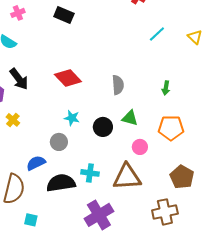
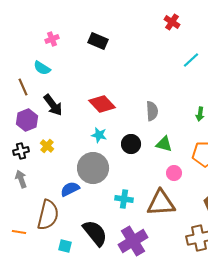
cyan star: (72, 118) -> (99, 135), moved
black circle: (103, 127) -> (131, 144), moved
gray circle: (59, 142) -> (93, 168), size x1.8
black semicircle: (61, 183) -> (95, 233), moved, turned 60

